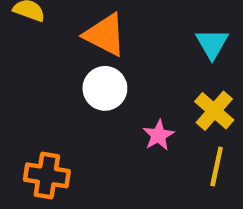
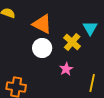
yellow cross: (214, 111) -> (72, 42), moved

